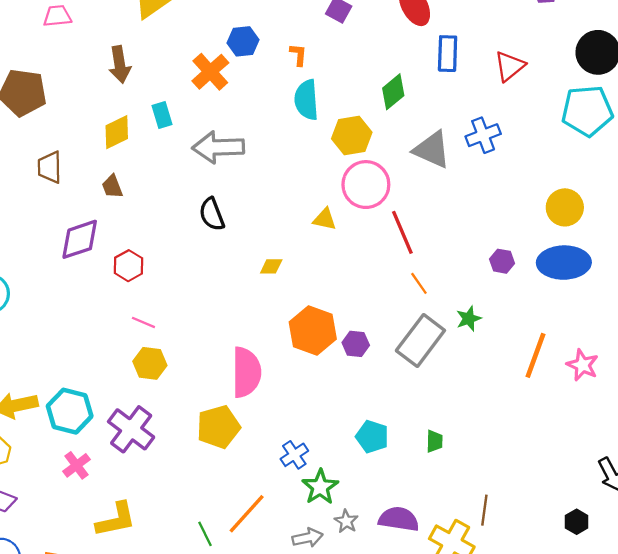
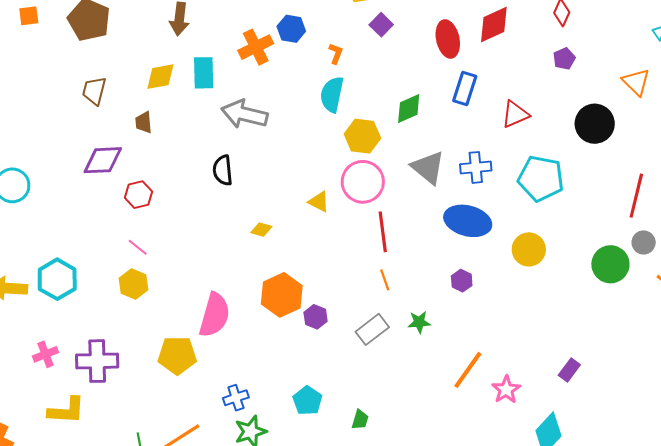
cyan pentagon: (587, 111) -> (541, 178), moved
cyan rectangle: (162, 115) -> (204, 73), size x1.4
blue ellipse: (564, 263) -> (468, 221), moved
gray rectangle: (420, 341) -> (372, 329), size x0.7
cyan hexagon: (70, 411) -> (57, 279), moved
purple cross: (131, 429) -> (97, 361), moved, turned 36

